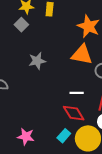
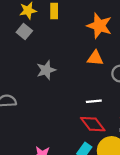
orange triangle: (82, 55) -> (95, 58), size x0.7

